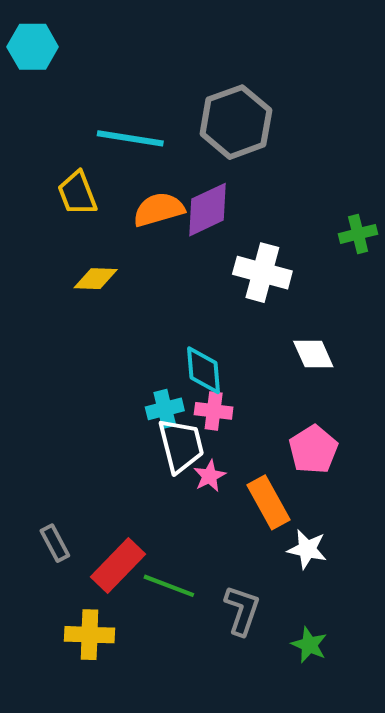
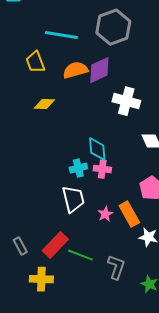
white trapezoid: (181, 445) -> (73, 199), moved
pink star: (210, 476) -> (105, 214), moved
gray rectangle: (55, 543) -> (20, 246), moved

